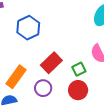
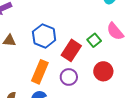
blue hexagon: (28, 28) -> (44, 36), moved
green square: (79, 69) -> (94, 40), moved

